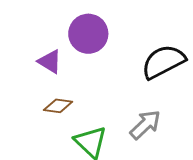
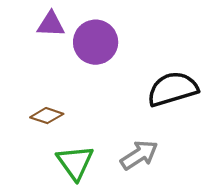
purple triangle: (50, 62) -> (51, 24), moved, turned -40

